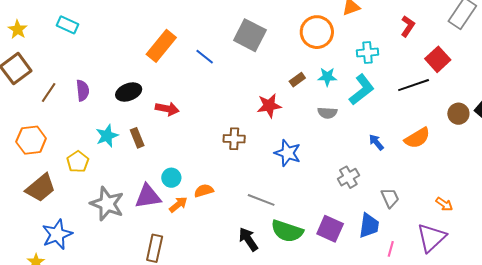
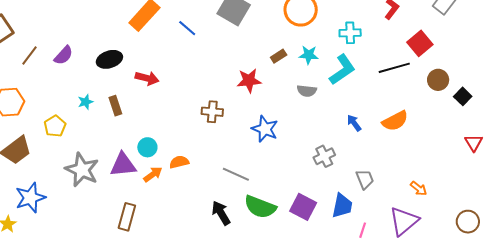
purple semicircle: (83, 90) -> (64, 55), turned 45
brown circle: (458, 114) -> (438, 80), moved
cyan star: (107, 136) -> (85, 102), size x0.7

